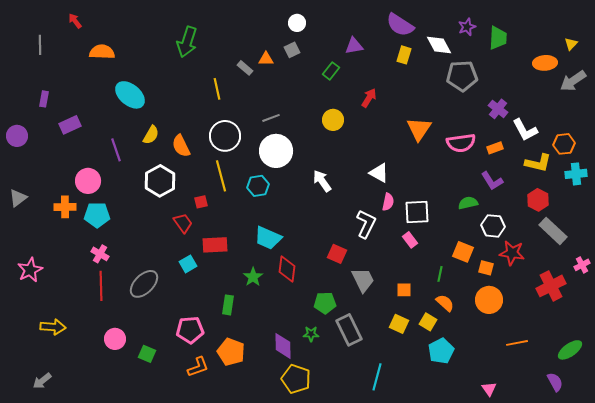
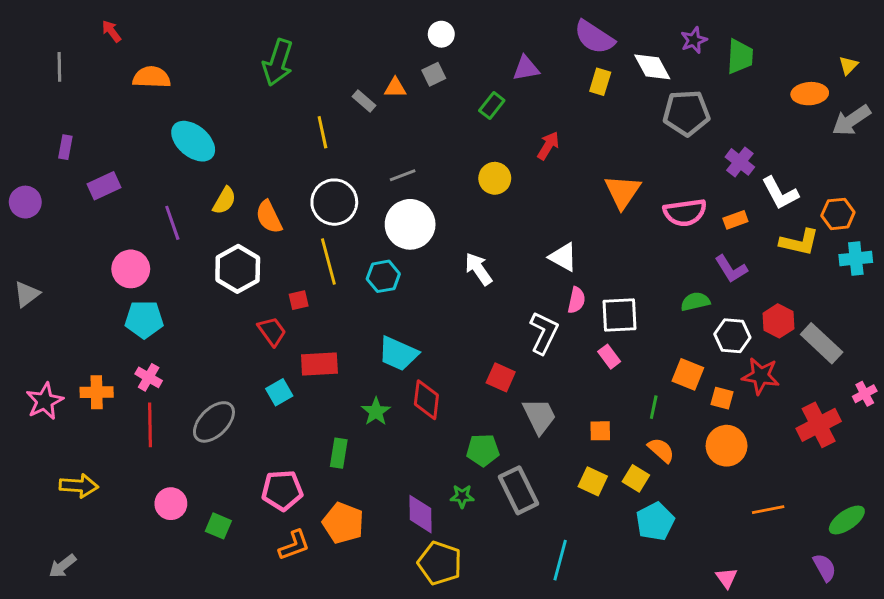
red hexagon: (538, 200) -> (779, 321), moved
orange cross: (65, 207) -> (97, 392), moved

